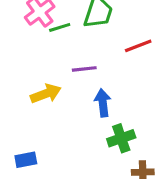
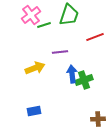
green cross: (121, 138) -> (84, 80), moved
blue rectangle: (26, 160) -> (34, 111), moved

